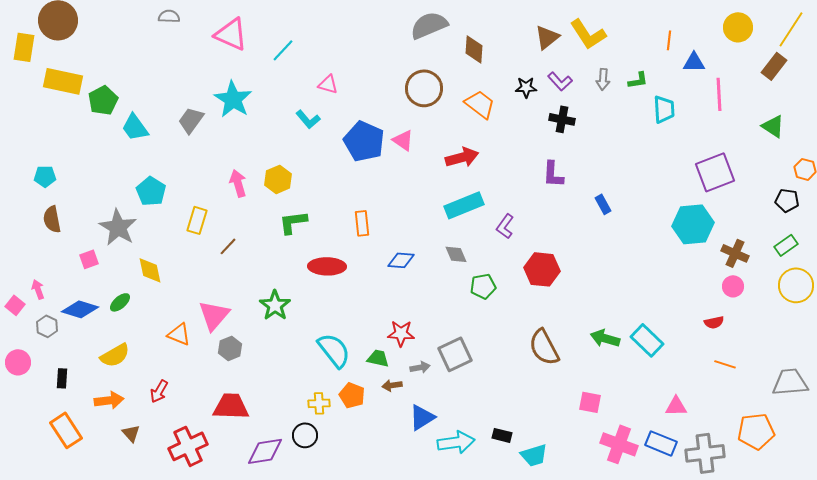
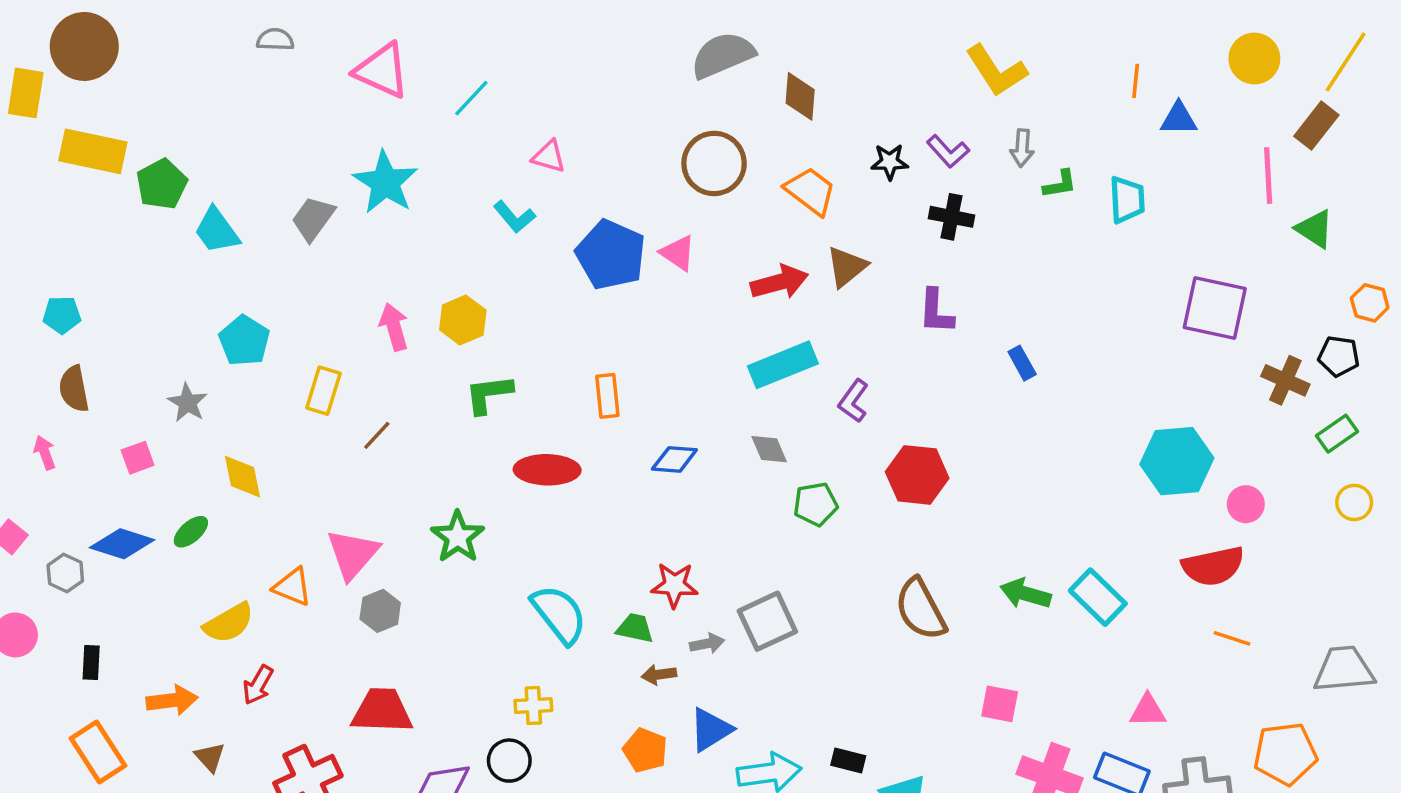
brown triangle: (547, 37) -> (847, 267), moved
green L-shape: (638, 80) -> (1060, 184), moved
pink line: (719, 94) -> (1268, 176), moved
purple square: (715, 172) -> (1215, 308), turned 33
cyan hexagon: (693, 224) -> (1177, 461), moved
gray star: (118, 227) -> (187, 403), size x0.6
brown cross: (735, 253) -> (1285, 380), moved
yellow circle: (796, 285) -> (1354, 502), size x0.6
pink arrow: (38, 289) -> (45, 453), moved
red semicircle: (714, 322) -> (1213, 566), size x1.8
yellow semicircle: (115, 355) -> (229, 623), moved
orange pentagon: (352, 395) -> (645, 750), moved

